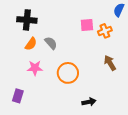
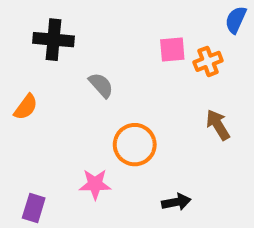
orange semicircle: (31, 44) -> (26, 107), moved
pink star: (35, 68) -> (95, 184), moved
purple rectangle: (18, 96) -> (34, 208), moved

